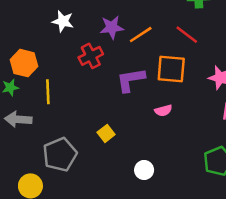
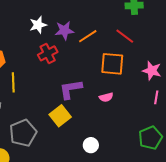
white star: (63, 21) -> (38, 25), moved, turned -30
purple L-shape: (131, 80) -> (71, 89), moved
yellow square: (106, 133) -> (60, 116), size x1.5

